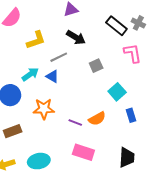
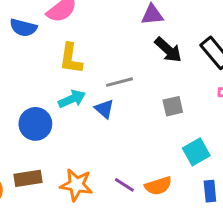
black arrow: (76, 37) -> (168, 50), moved
yellow L-shape: (36, 40) -> (71, 59), moved, turned 105
orange star: (44, 109) -> (76, 185), moved

